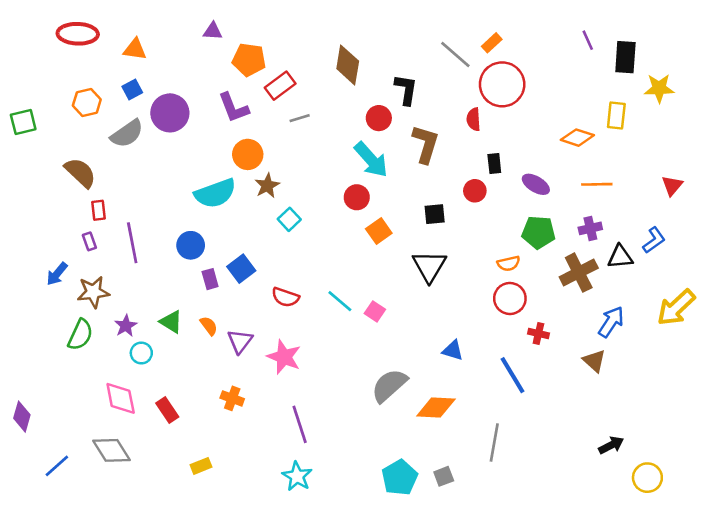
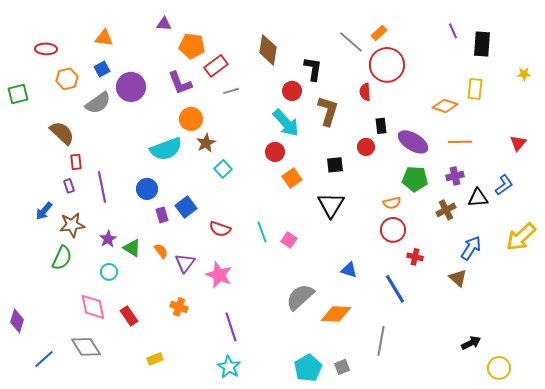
red ellipse: (78, 34) -> (46, 49), moved, size x0.7
yellow star: (659, 88) -> (524, 74), moved, size x0.6
purple ellipse: (536, 184) -> (413, 142), size x1.4
brown cross: (579, 273) -> (446, 210), size x0.7
cyan line: (340, 301) -> (262, 232), turned 30
purple star: (126, 326) -> (108, 239), moved

